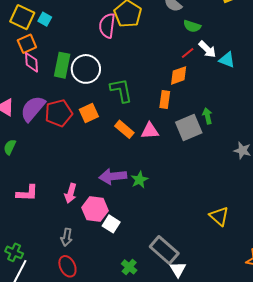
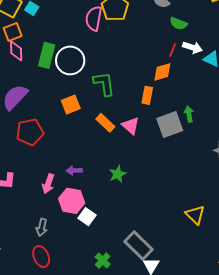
white arrow: (207, 49) -> (192, 47), turned -30
red line: (188, 53) -> (173, 50), turned -32
red pentagon: (59, 113) -> (30, 132), moved
pink triangle: (150, 131) -> (131, 126), turned 42
purple arrow: (113, 176) -> (74, 171), moved, size x0.6

